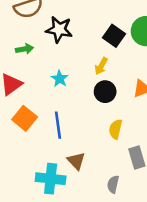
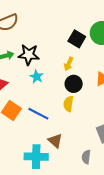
black star: (59, 29) -> (29, 55), moved
blue line: (58, 125) -> (38, 114), turned -50
yellow semicircle: (116, 129) -> (68, 104), moved

